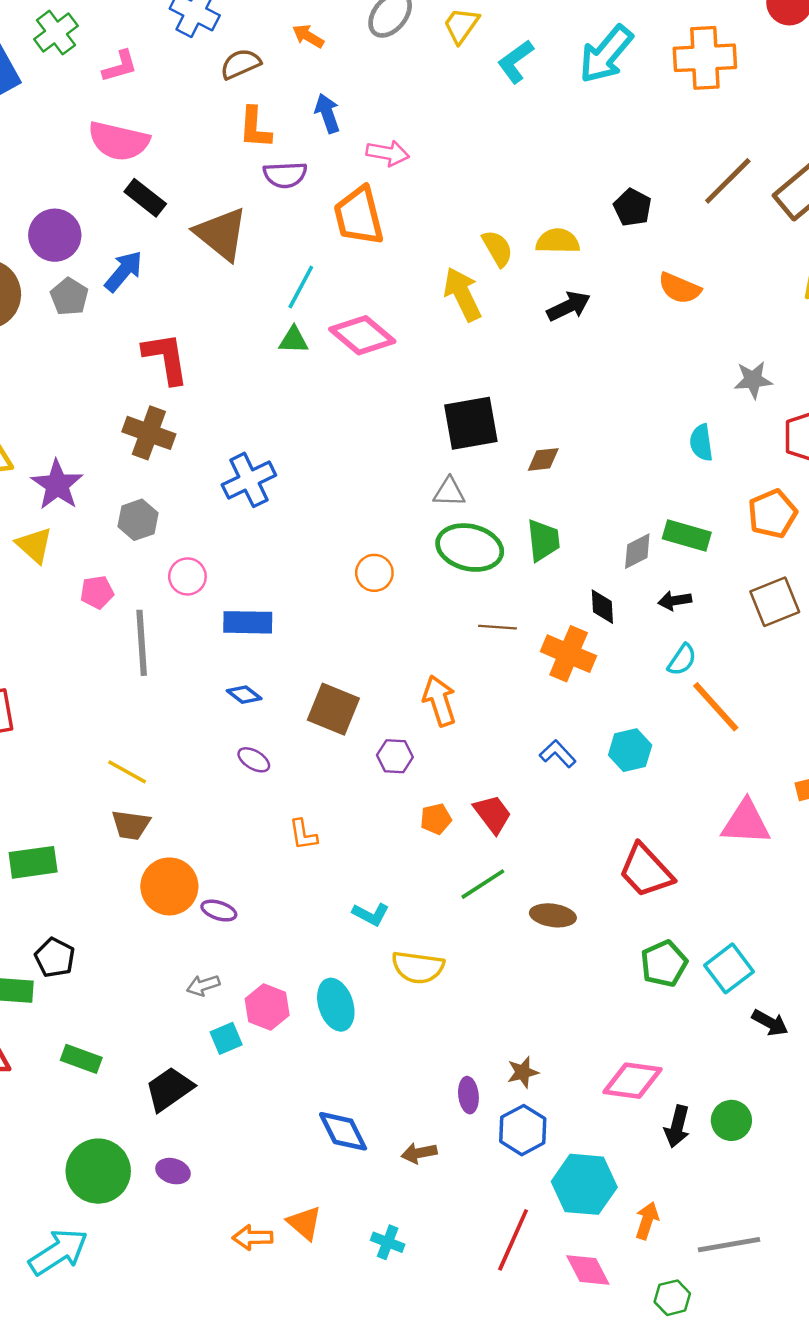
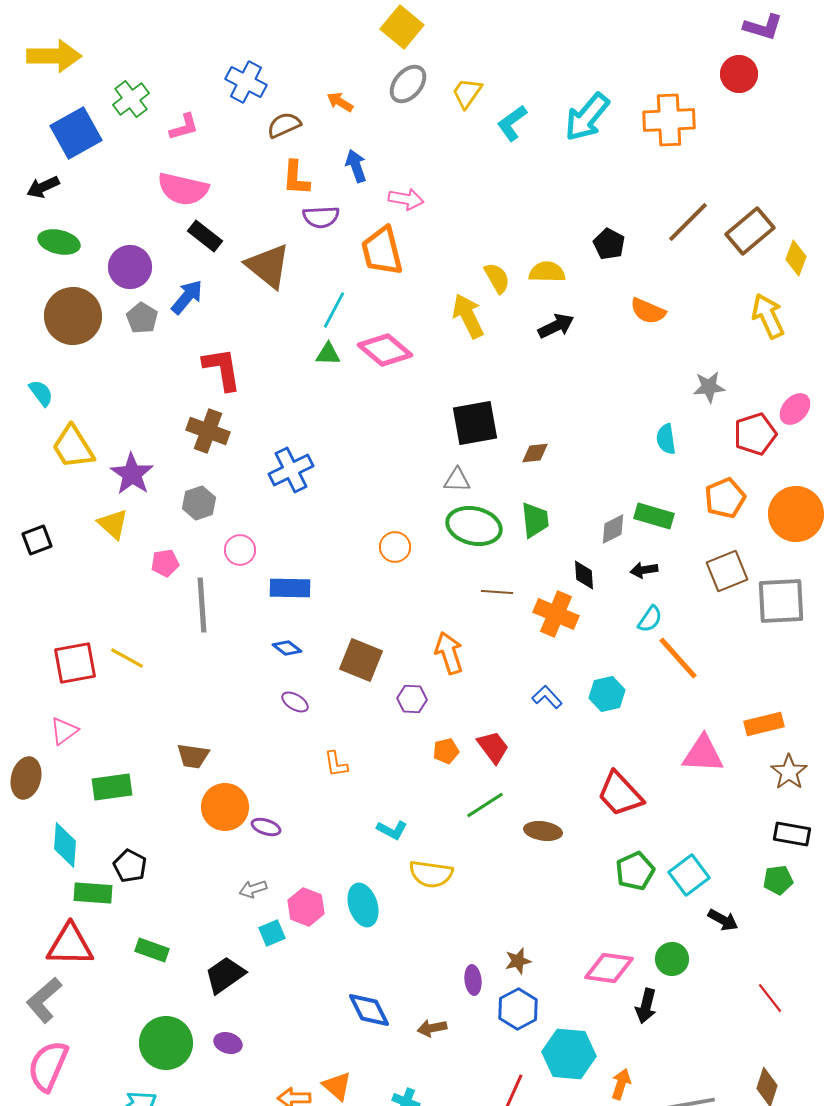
yellow line: (127, 772) -> (127, 658), moved
green circle: (731, 1120) -> (672, 959), moved

